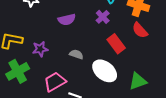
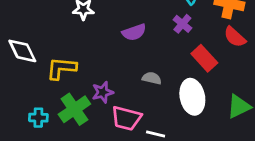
purple star: (40, 49) -> (103, 92), moved
white ellipse: (105, 71) -> (192, 97), turned 45
pink trapezoid: (55, 82) -> (126, 118), turned -130

